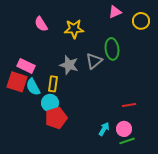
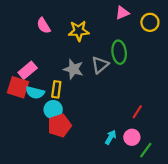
pink rectangle: (26, 66) -> (28, 70), turned -66
cyan semicircle: (33, 87) -> (35, 93), turned -48
red line: (129, 105) -> (137, 112), turned -48
green line: (127, 141) -> (146, 150), moved, turned -35

